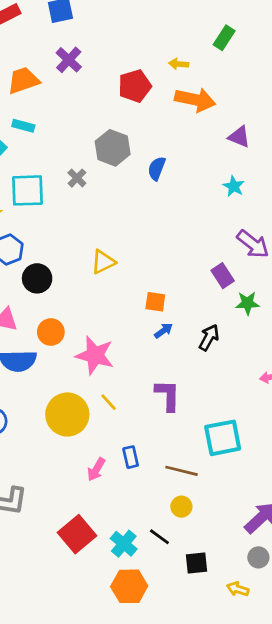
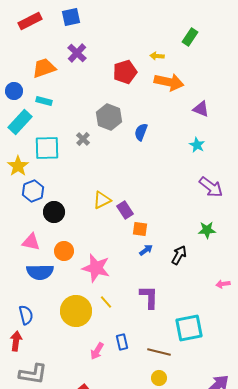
purple rectangle: (223, 276) -> (125, 210), moved

